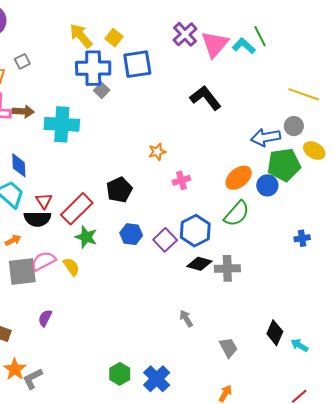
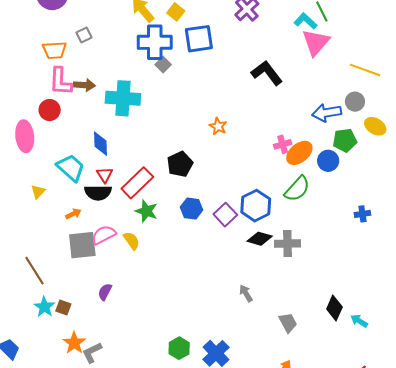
pink triangle: (215, 44) -> (316, 42), moved
orange star: (157, 152) -> (218, 126), turned -30
blue diamond: (19, 165) -> (101, 144), moved
green pentagon: (284, 165) -> (345, 140), size x0.7
pink cross: (181, 180) -> (283, 144), moved

